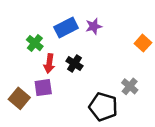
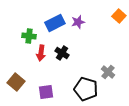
green cross: (35, 43) -> (29, 36), turned -32
orange square: (143, 43) -> (119, 16), moved
purple square: (43, 88) -> (46, 92), moved

